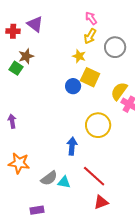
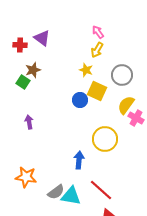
gray circle: (115, 47) -> (122, 75), moved
purple arrow: (12, 121) -> (29, 122), moved
cyan triangle: (64, 182) -> (71, 196), size x1.5

